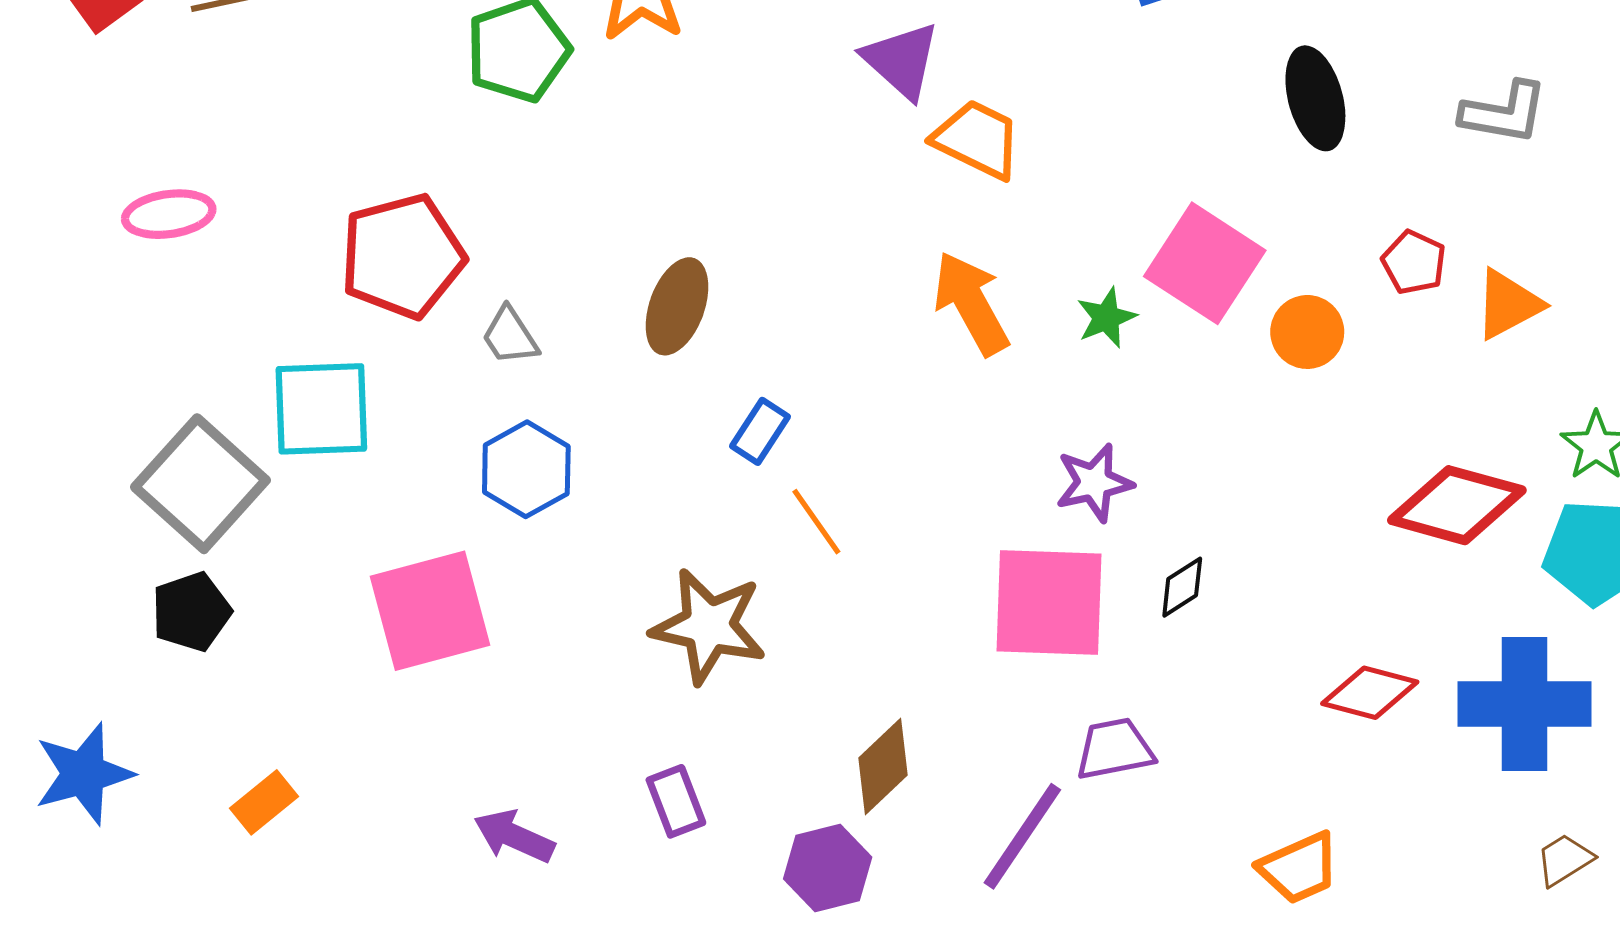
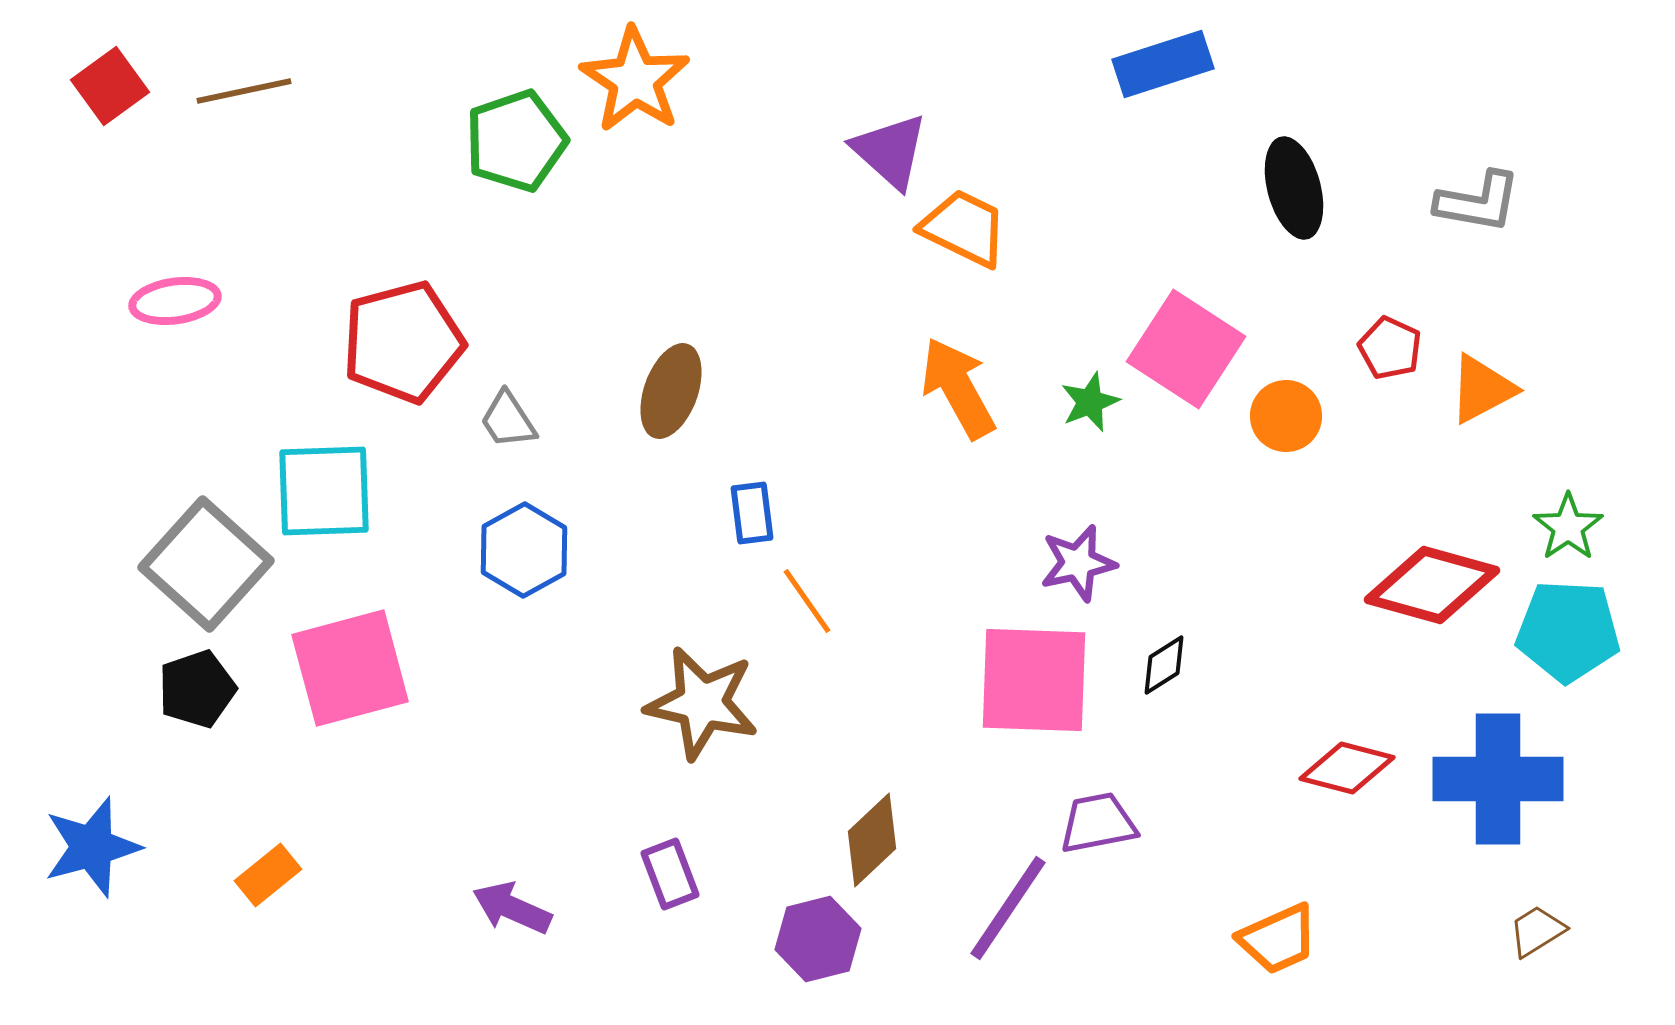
blue rectangle: (760, 431) -> (752, 513), turned -40
pink square: (430, 611) -> (350, 668), moved

